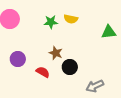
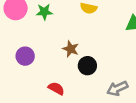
green star: (51, 22) -> (44, 12), moved
red semicircle: (43, 72) -> (56, 88), moved

